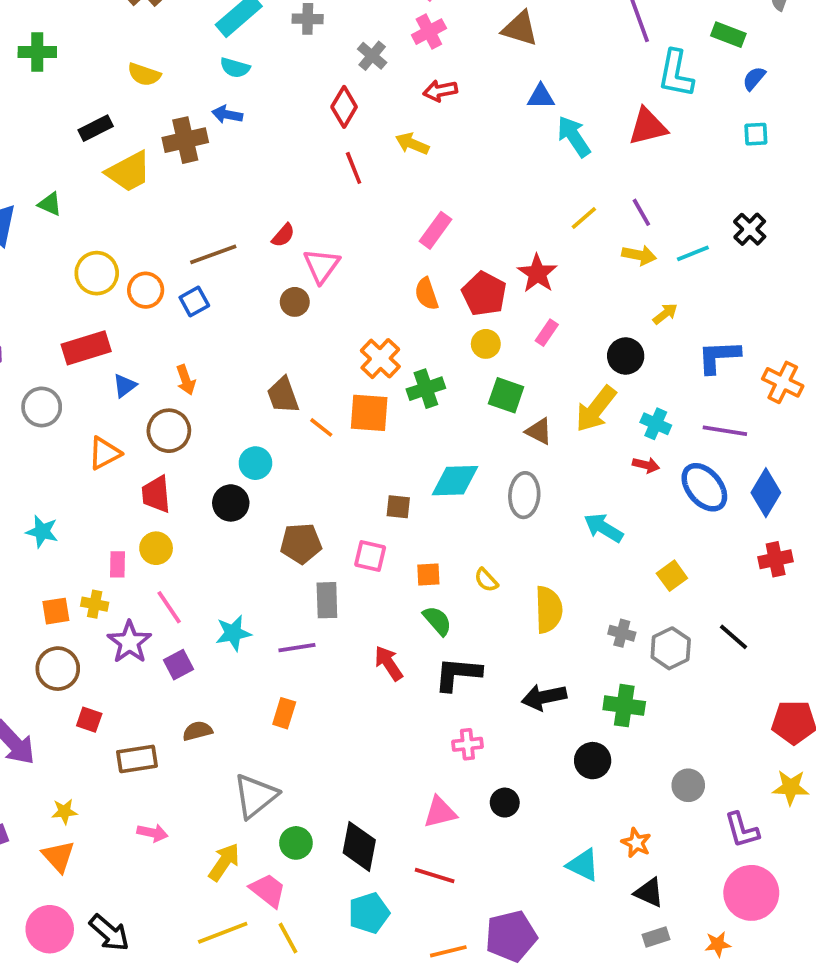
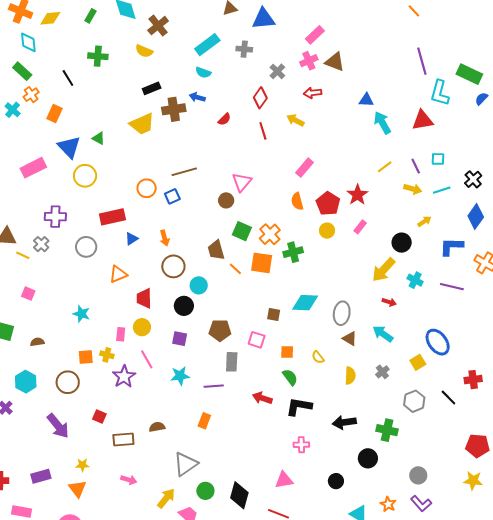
brown triangle: (520, 29) -> (335, 62), moved
green rectangle: (728, 35) -> (469, 74), size x1.4
yellow semicircle: (144, 74) -> (144, 51), moved
black rectangle: (96, 128) -> (152, 88), moved
cyan square: (756, 134) -> (438, 159), moved
red semicircle: (283, 235) -> (224, 119), moved
yellow circle: (97, 273) -> (85, 176), moved
green square: (506, 395) -> (242, 231), moved
brown circle: (169, 431) -> (173, 266), moved
brown triangle: (539, 431) -> (350, 339), moved
red arrow: (646, 465) -> (389, 302), moved
blue ellipse: (704, 487) -> (438, 342), moved
blue diamond: (766, 493) -> (476, 216), moved
red cross: (776, 559) -> (473, 380), moved
yellow semicircle: (549, 610) -> (350, 376), size x0.7
gray cross: (622, 633) -> (382, 372), moved, turned 32
red arrow: (389, 663) -> (262, 398), turned -42
purple square: (178, 665) -> (180, 339), moved, turned 35
brown circle: (58, 669) -> (68, 382), moved
black circle: (505, 803) -> (336, 481), moved
purple L-shape: (742, 830) -> (421, 504), moved, turned -30

